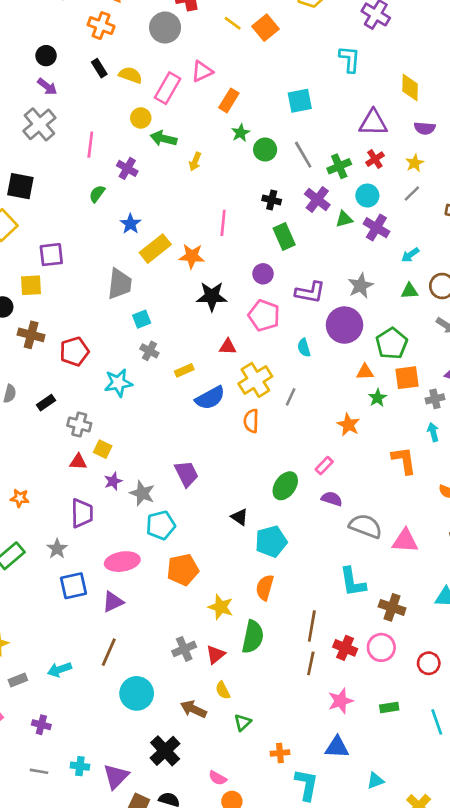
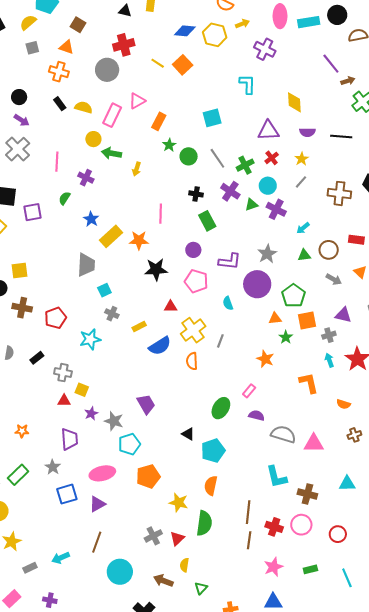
purple square: (51, 255) -> (32, 212), moved
yellow semicircle: (223, 690) -> (184, 565), turned 40

